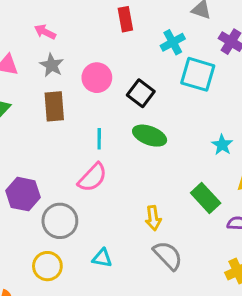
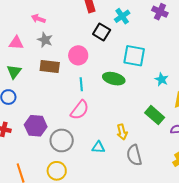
cyan square: (198, 74) -> (134, 56), moved
pink circle: (97, 78) -> (78, 55), moved
black square: (141, 93) -> (102, 32), moved
brown rectangle: (54, 106) -> (50, 66), turned -72
gray semicircle: (168, 255) -> (134, 155), turned -145
cyan triangle: (102, 258) -> (98, 147), moved

